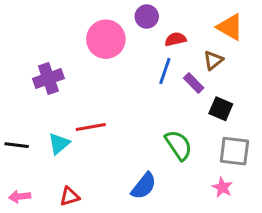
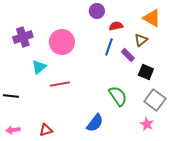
pink circle: (106, 39) -> (62, 42), moved
purple cross: (48, 79) -> (23, 37), moved
cyan triangle: (59, 144) -> (39, 67), moved
gray square: (234, 151) -> (155, 100), turned 30

